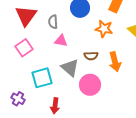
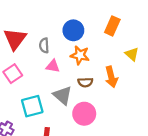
orange star: (104, 29) -> (80, 55), moved
orange arrow: (115, 62) -> (111, 77), moved

